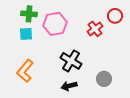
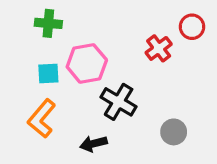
pink hexagon: (55, 24) -> (87, 63), moved
cyan square: (26, 34) -> (48, 73), moved
black arrow: (69, 86) -> (93, 144), moved

